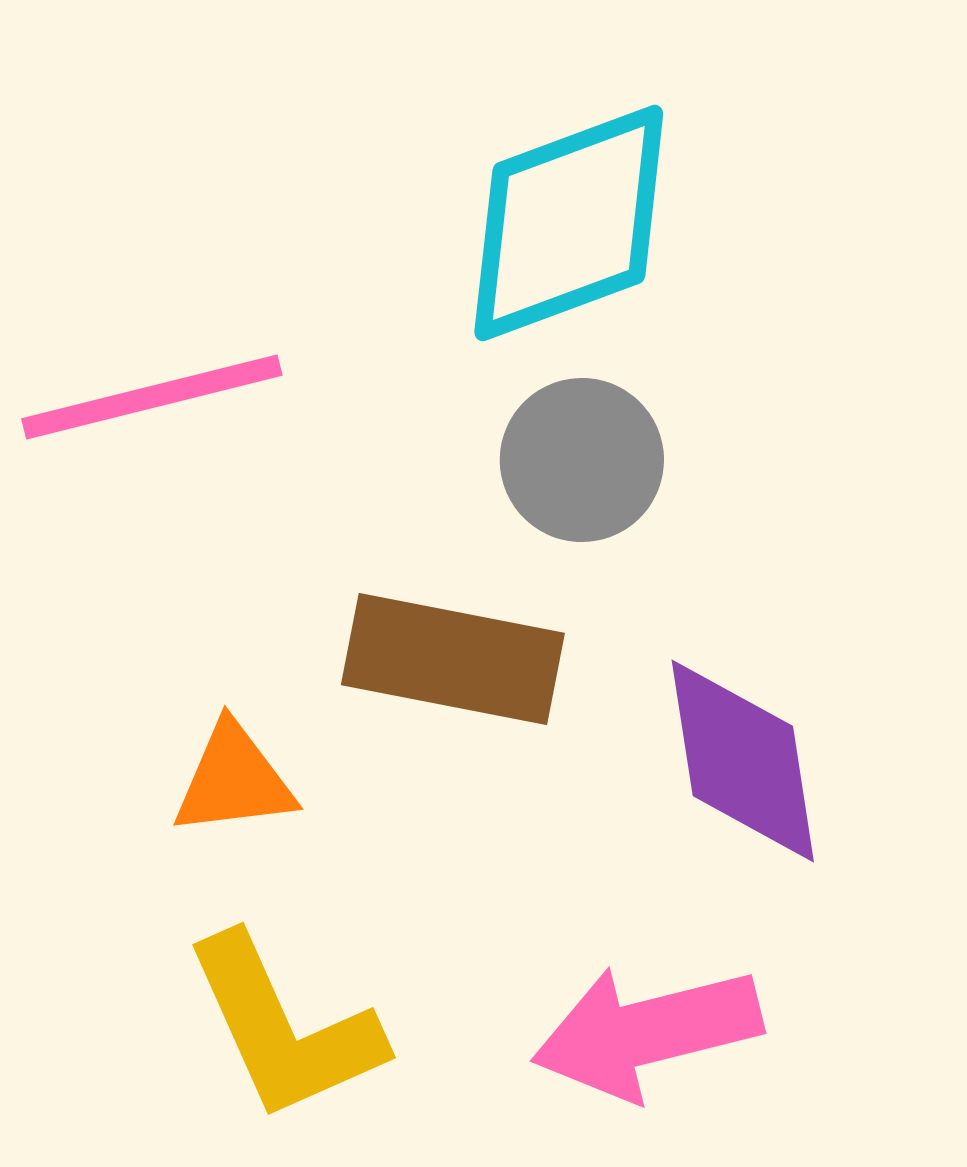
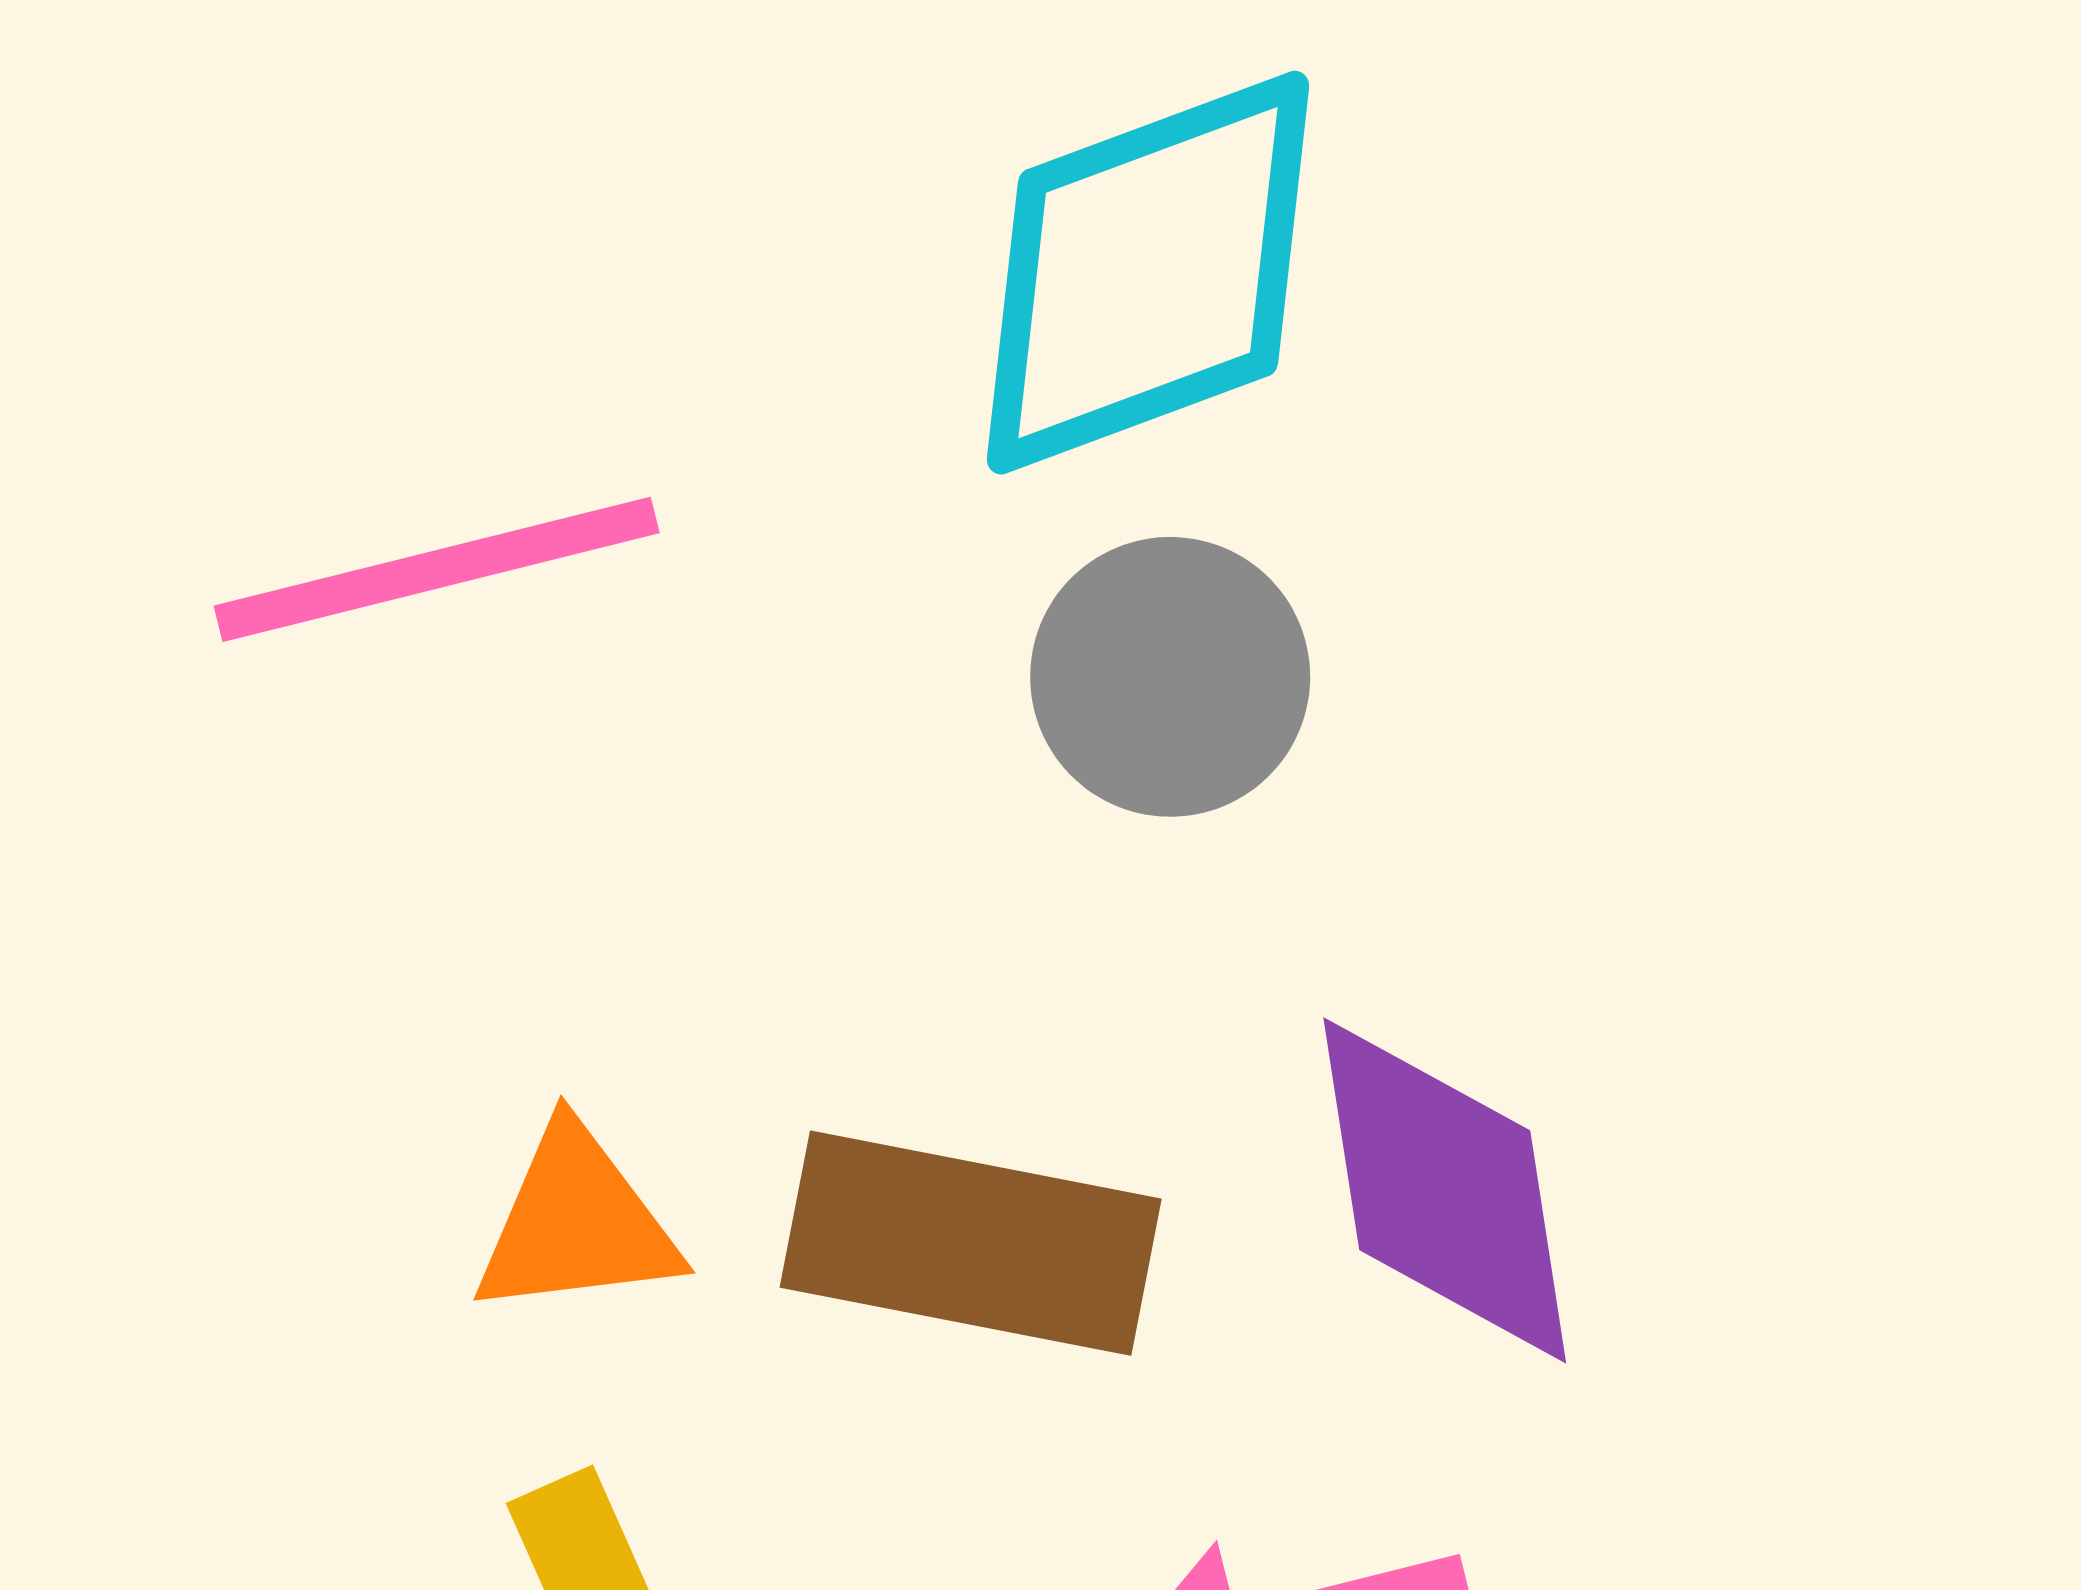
brown rectangle: (453, 659) -> (971, 1243), moved

